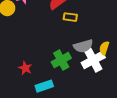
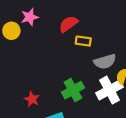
gray semicircle: (83, 46) -> (105, 62), moved

